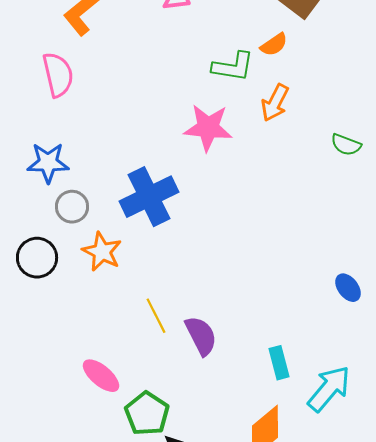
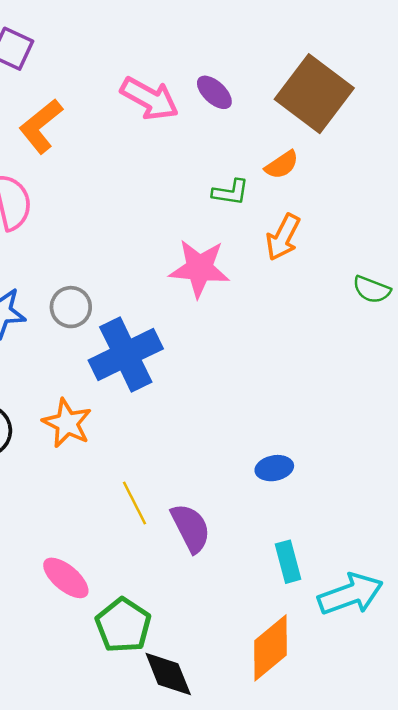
green L-shape: (233, 67) -> (231, 192), size x0.7
gray circle: (72, 207) -> (71, 307), moved
blue ellipse: (348, 288) -> (274, 468), moved, turned -64
cyan arrow: (329, 389) -> (350, 594), turned 30

